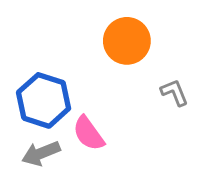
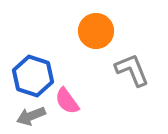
gray L-shape: (174, 92) -> (132, 70), size x1.6

